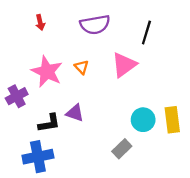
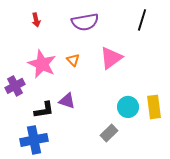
black line: (146, 32) -> (142, 20), moved

